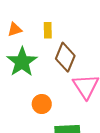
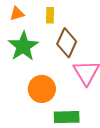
orange circle: (42, 104) -> (42, 89), size x1.4

